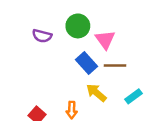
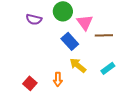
brown line: (115, 66) -> (104, 35), moved

